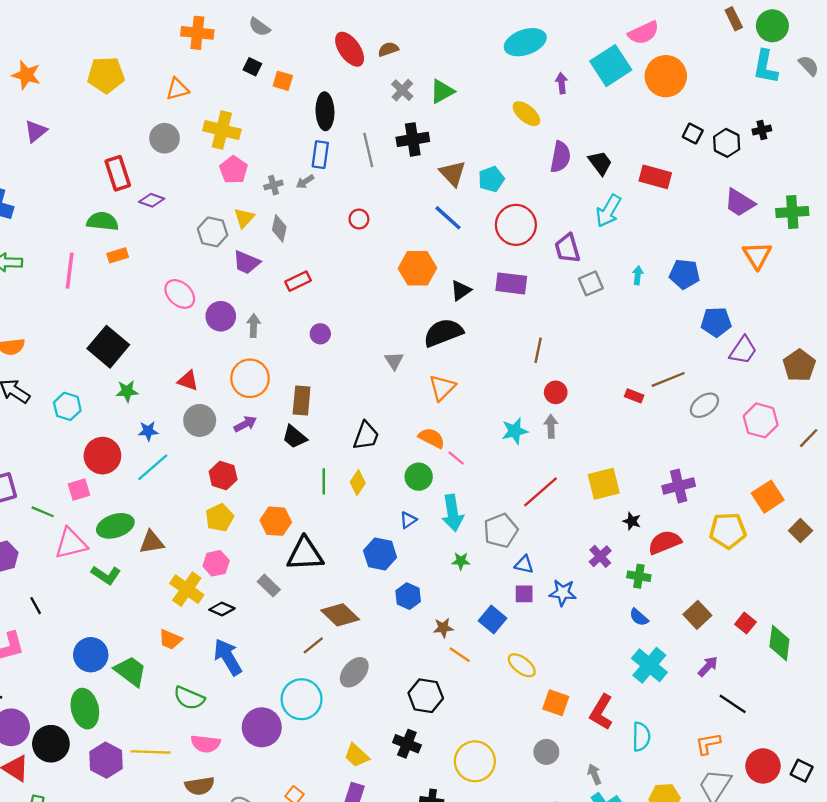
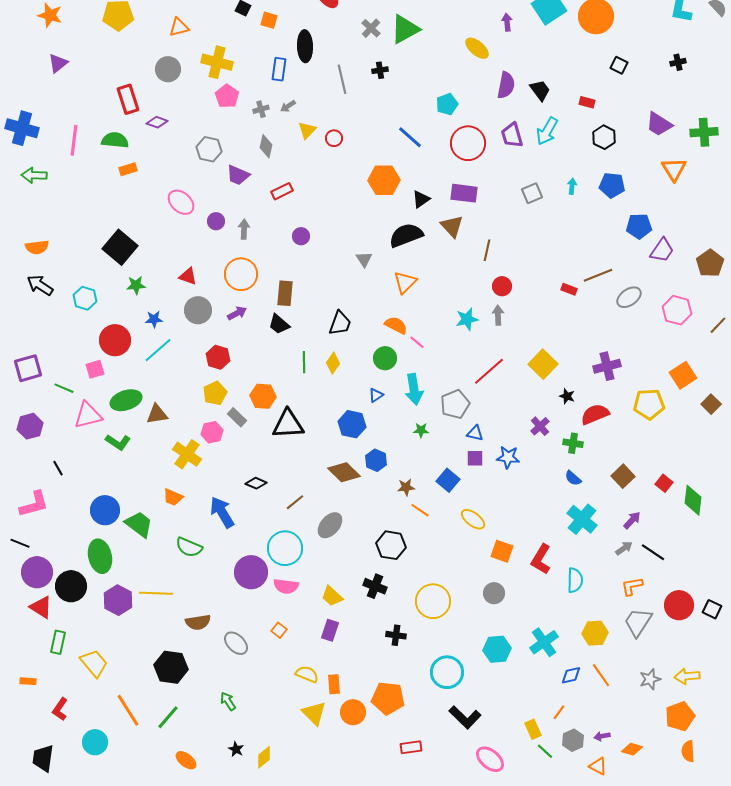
green triangle: (442, 91) -> (405, 29), size x1.4
black cross: (413, 139) -> (380, 70), size x0.6
black hexagon: (727, 143) -> (604, 137), moved
blue rectangle: (320, 155) -> (279, 69), moved
brown triangle: (453, 173) -> (452, 226), moved
red rectangle: (655, 177) -> (587, 102), size x0.6
yellow triangle: (244, 218) -> (307, 130), moved
purple trapezoid: (567, 248) -> (512, 135), moved
pink line: (70, 271) -> (74, 140), moved
purple circle: (221, 316) -> (216, 221), size x0.7
yellow square: (604, 484) -> (543, 364), turned -32
gray rectangle: (269, 586) -> (237, 417), moved
black diamond: (222, 609) -> (256, 483), moved
brown diamond: (340, 615) -> (344, 472), moved
pink semicircle: (206, 744) -> (286, 586), moved
gray arrow: (594, 774) -> (624, 548), moved, turned 78

